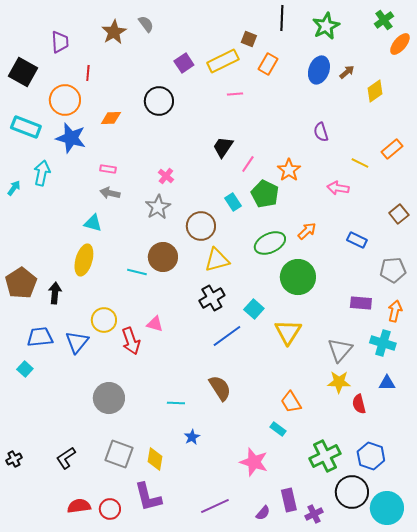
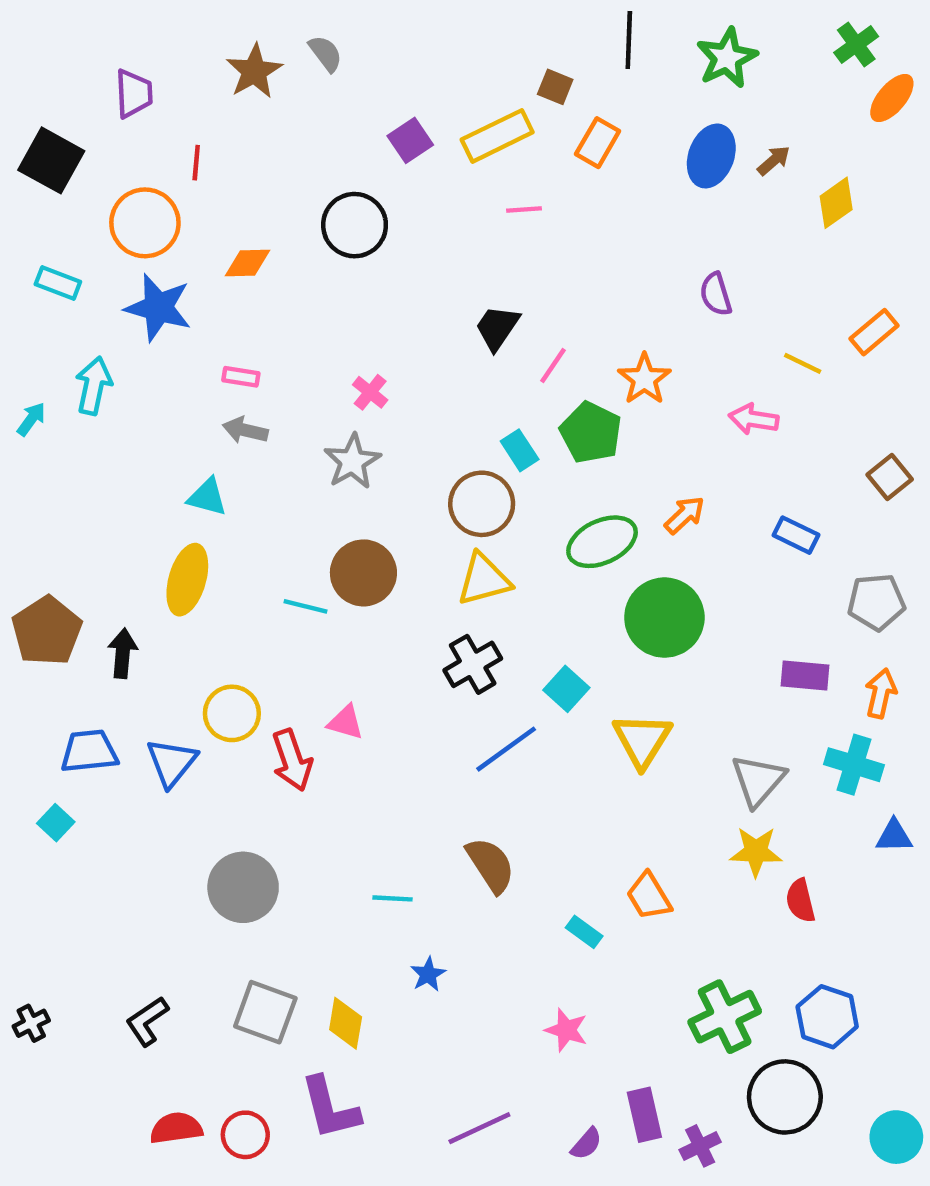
cyan rectangle: (26, 127) -> (58, 283), size x0.7
brown circle: (201, 226) -> (482, 504), moved
blue triangle: (387, 383) -> (894, 836), moved
cyan rectangle: (278, 429) -> (584, 932), moved
pink star: (254, 462) -> (566, 1030), size x0.7
cyan circle: (387, 508) -> (896, 1137), moved, size x0.7

